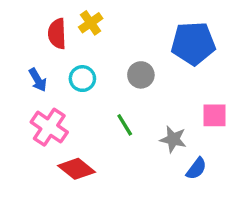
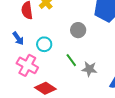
cyan circle: (82, 79) -> (44, 44), moved
gray star: (173, 139) -> (89, 69), moved

